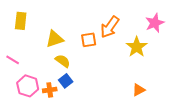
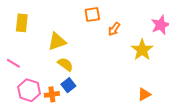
orange arrow: (110, 27) -> (114, 29), size x0.6
orange square: (89, 40) -> (92, 15), moved

